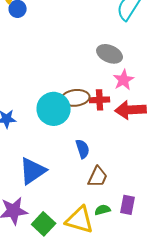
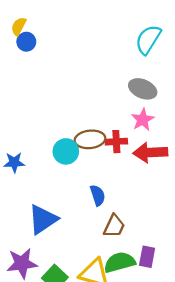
gray ellipse: (110, 54) -> (143, 89), moved
cyan circle: (54, 109) -> (66, 151), size x0.7
green semicircle: (103, 210) -> (120, 262), size x1.8

